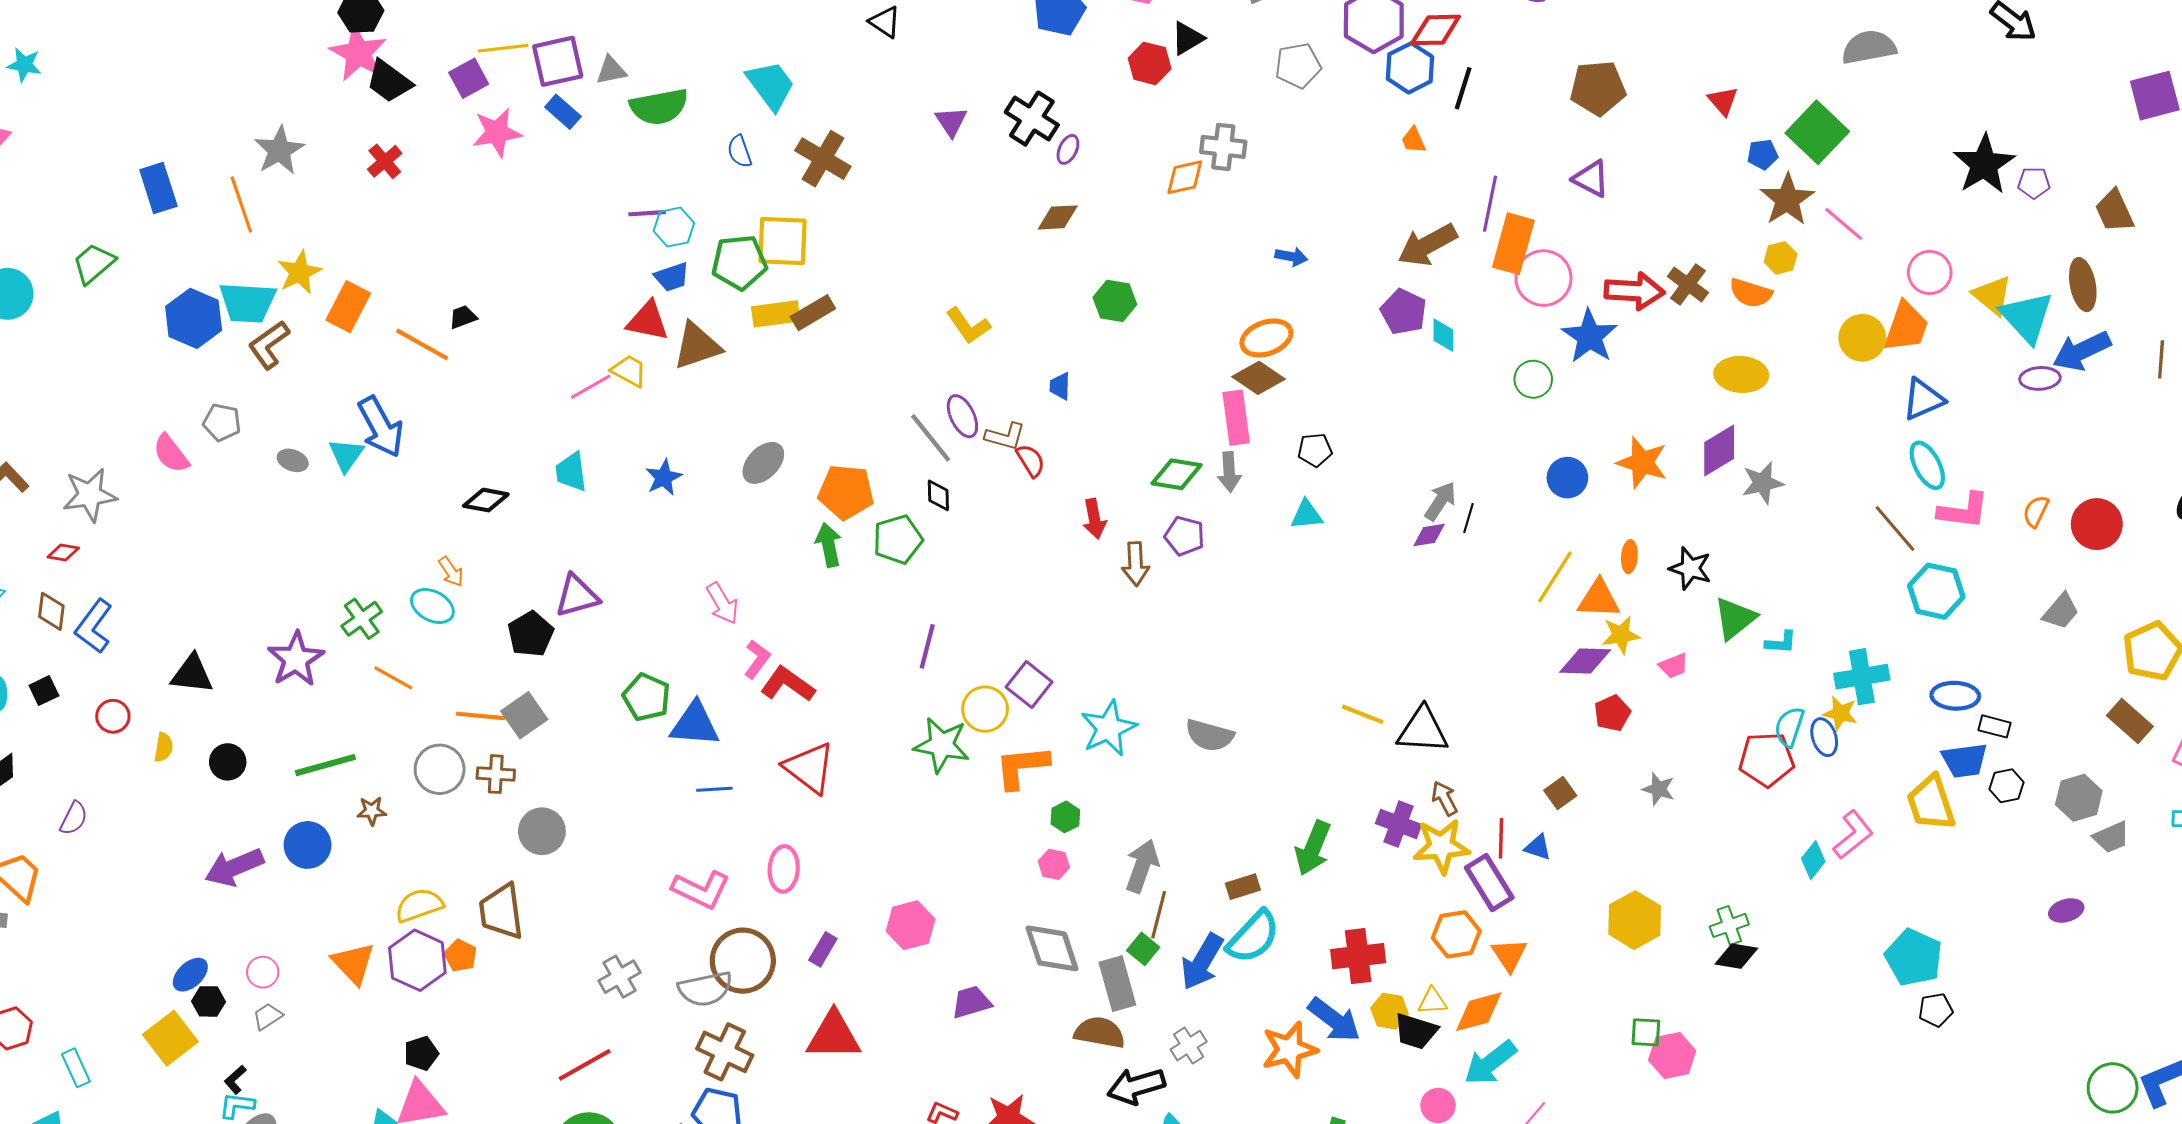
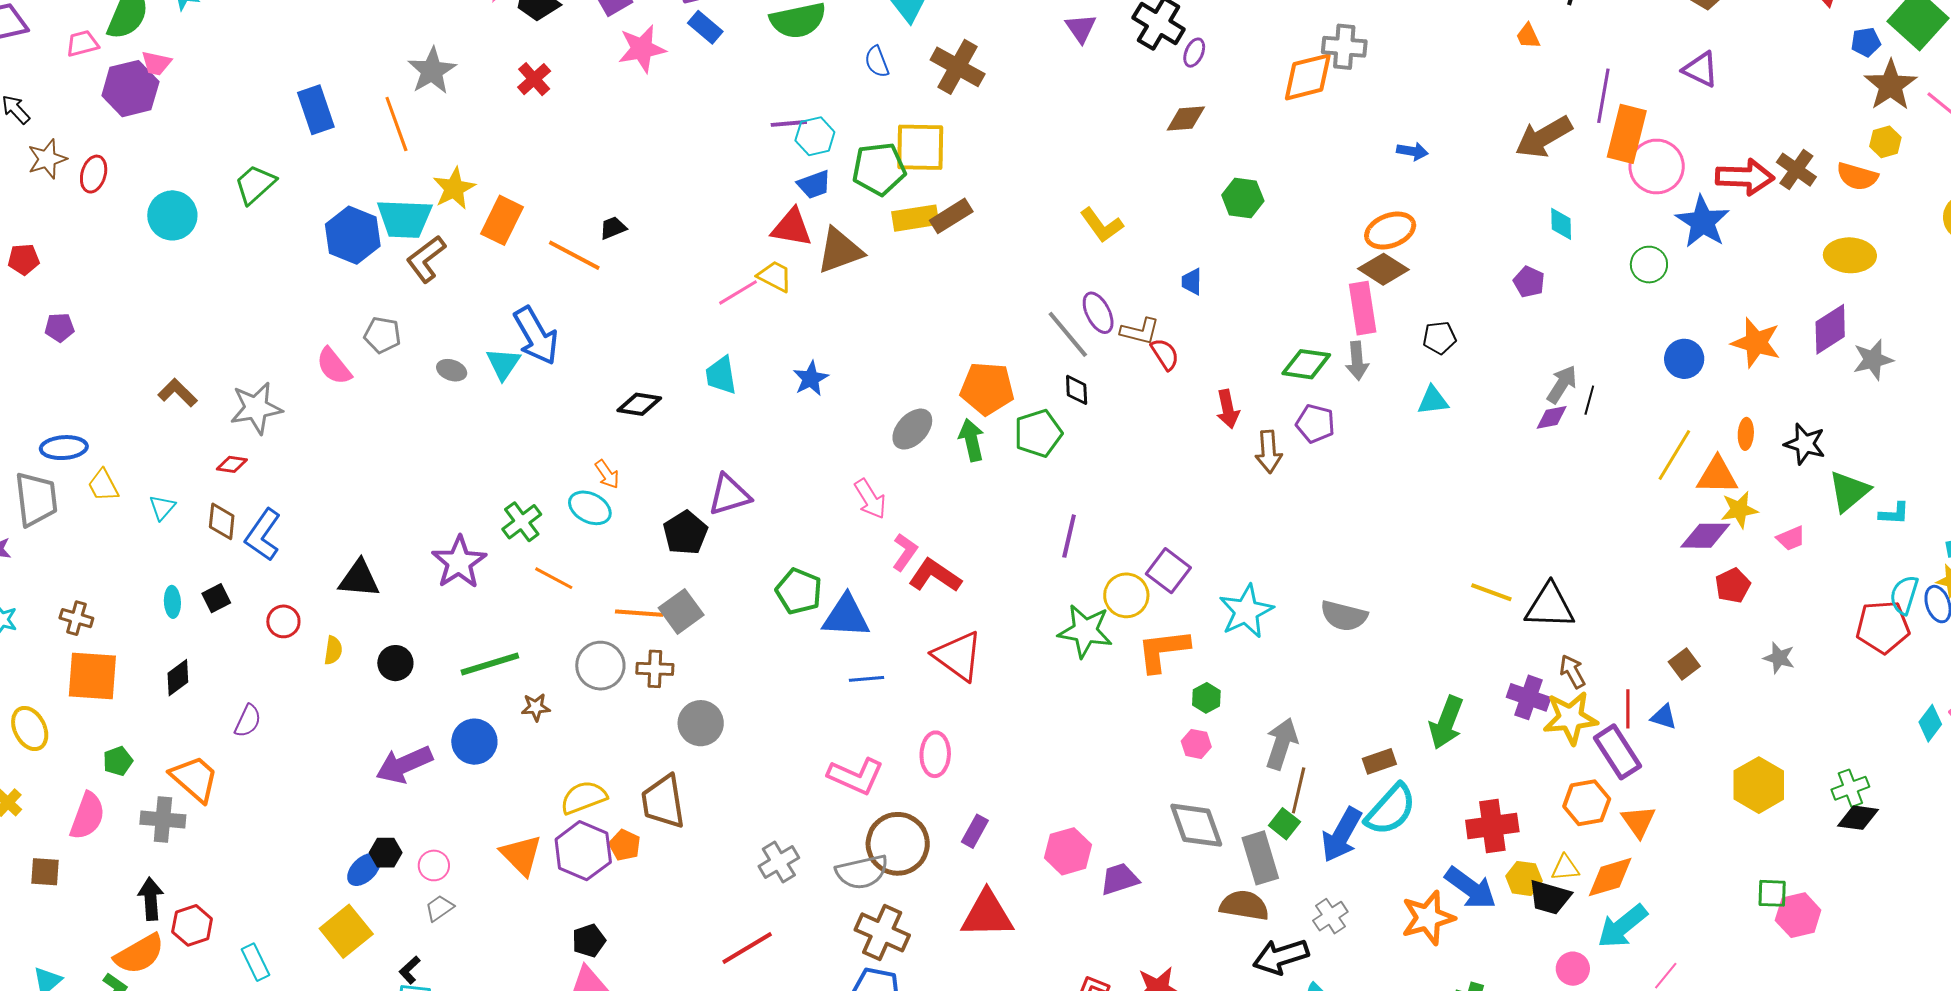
orange diamond: (1185, 177) -> (1308, 77), size x1.4
purple pentagon: (1404, 312) -> (1529, 282), moved, size x0.7
gray ellipse: (763, 463) -> (912, 429), moved
pink hexagon: (911, 925) -> (1068, 851), moved
black hexagon: (209, 1001) -> (386, 853), moved

